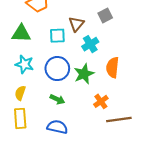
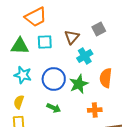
cyan square: (57, 36) -> (45, 42), moved
orange cross: (101, 101) -> (95, 110), turned 32

